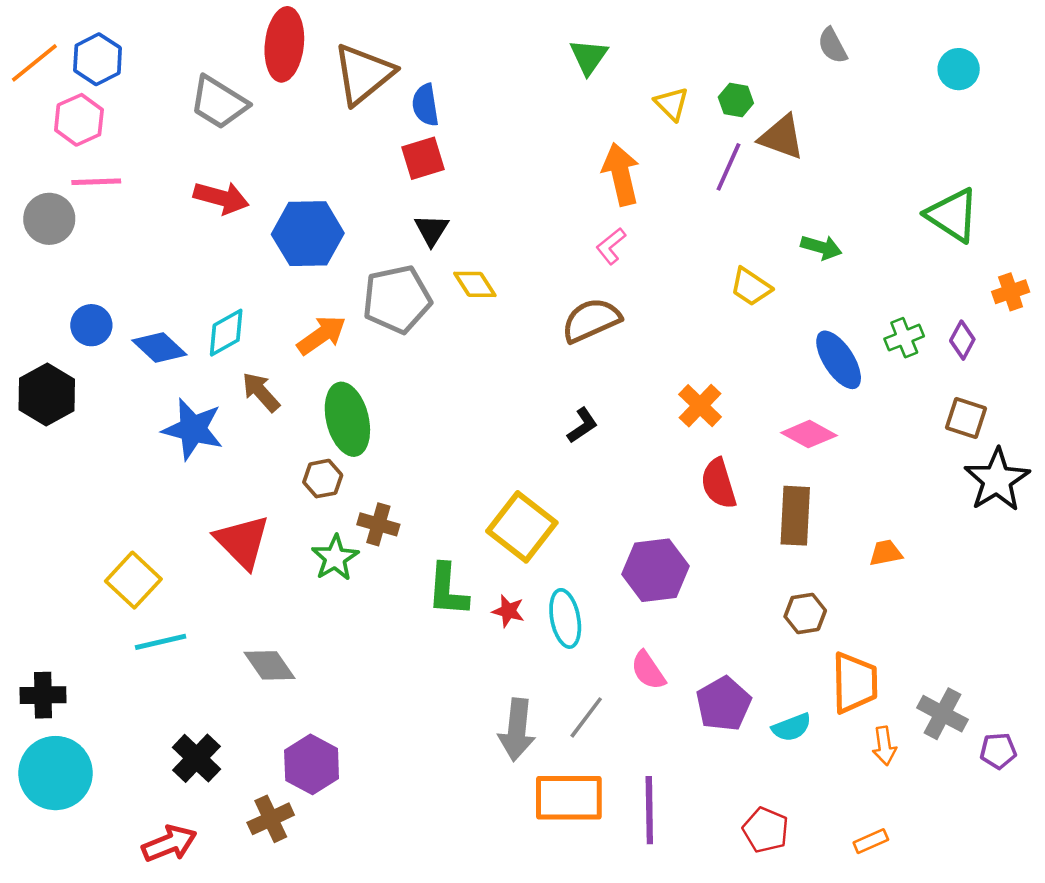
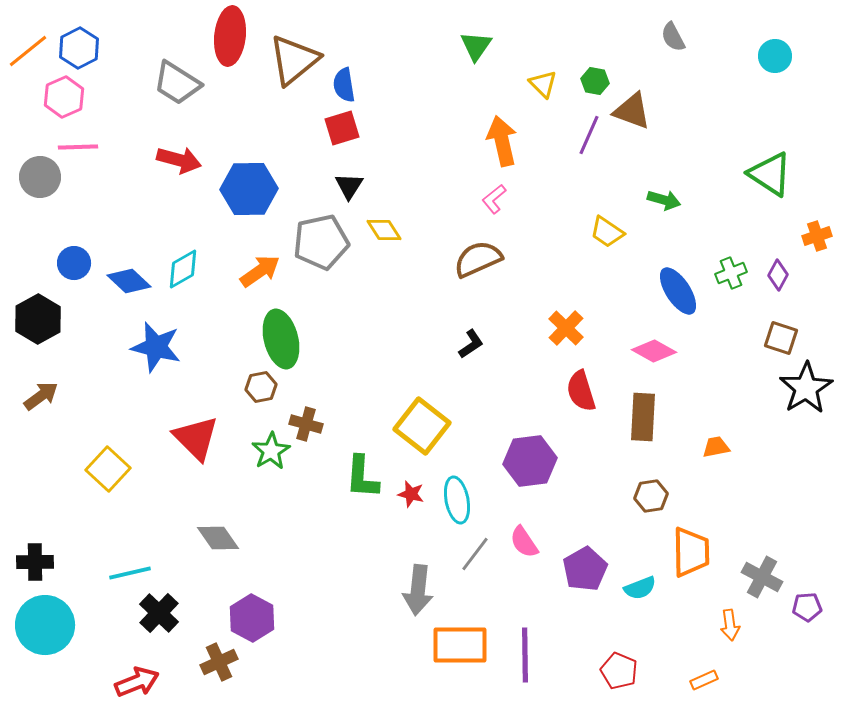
brown arrow: (261, 392) -> (41, 396), moved, turned 96
cyan line: (161, 642) -> (130, 573), moved
gray line: (586, 717) -> (475, 554), moved
orange arrow: (884, 746) -> (730, 625), moved

